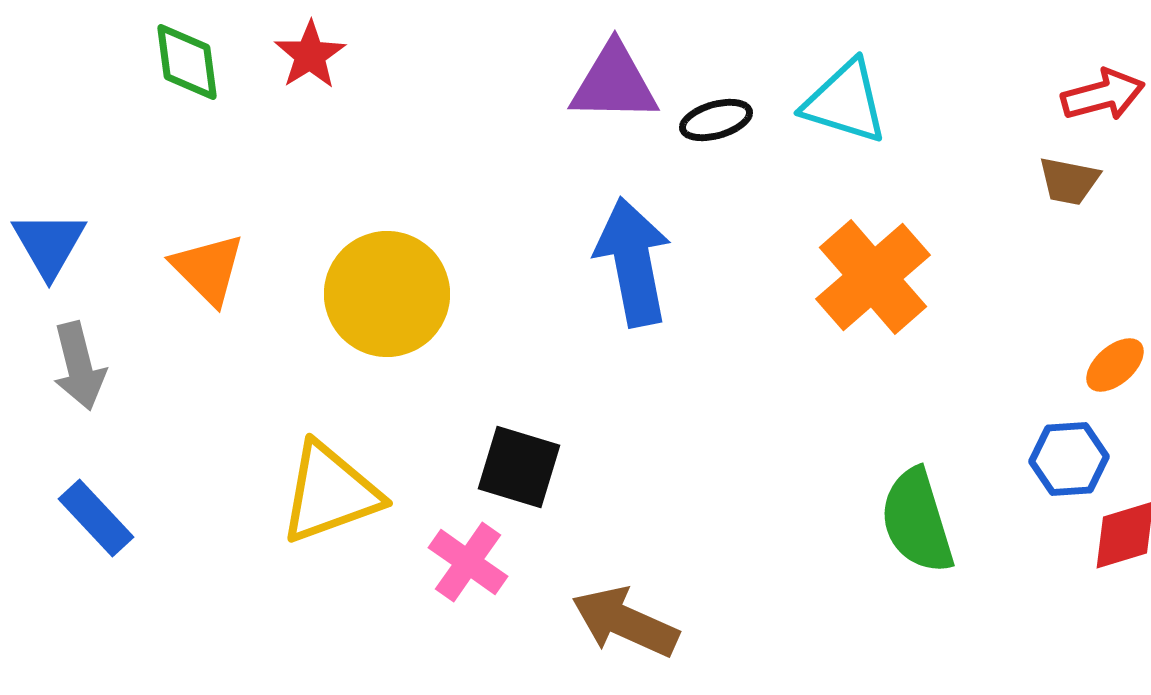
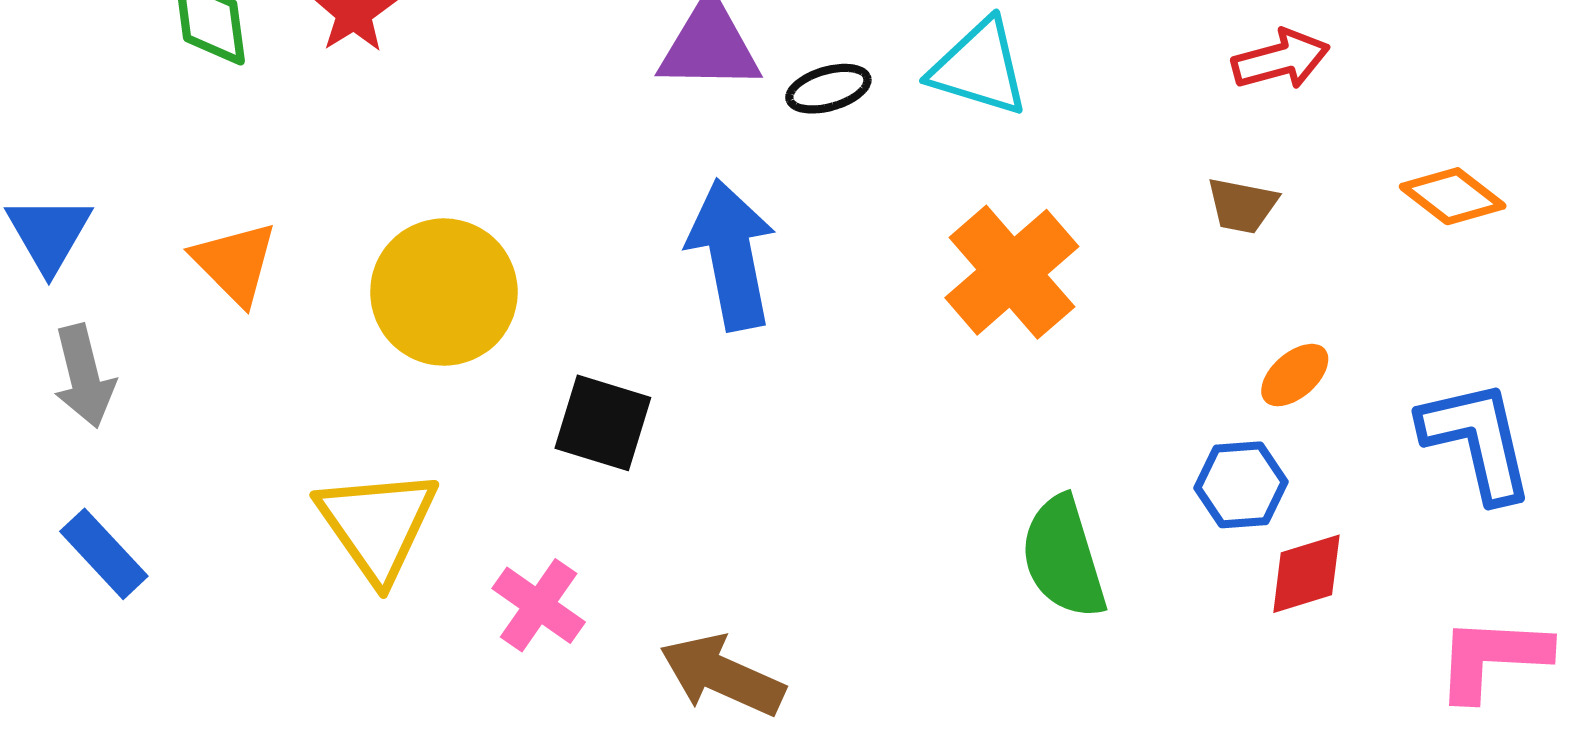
brown trapezoid: (1069, 181) -> (1242, 206), moved
black square: (519, 467) -> (603, 423), moved
yellow triangle: (330, 493) -> (377, 525), turned -45

